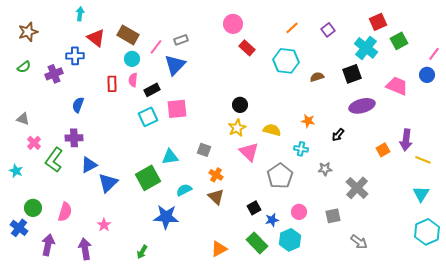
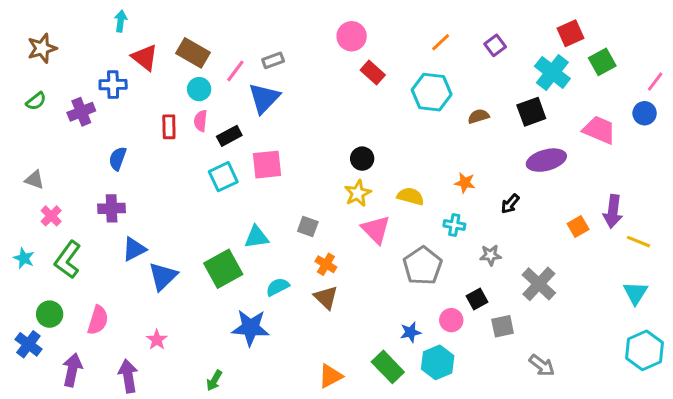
green L-shape: (54, 160) -> (68, 260), moved
black square: (254, 208) -> (477, 299), moved

